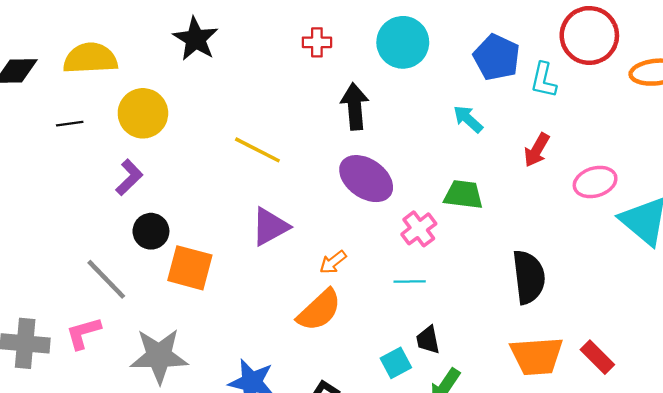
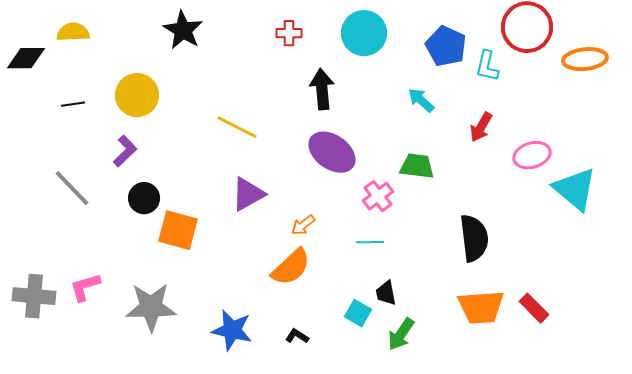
yellow semicircle: (90, 58) -> (73, 32), moved, size x0.7
gray line: (106, 279) -> (72, 188), moved
cyan square: (396, 363) -> (358, 313), turned -32

